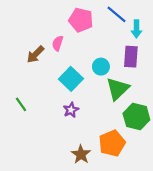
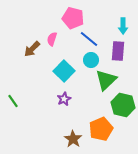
blue line: (116, 14) -> (89, 39), moved
green line: (21, 104) -> (13, 101), moved

